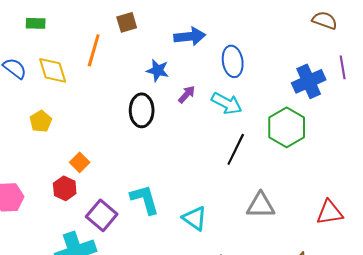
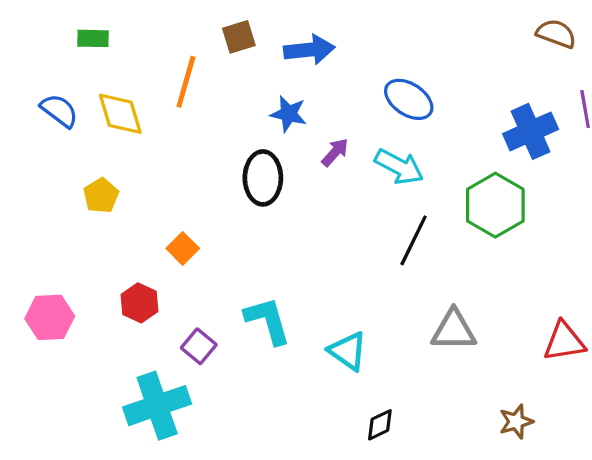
blue arrow: (190, 36) -> (309, 50), moved
blue ellipse: (233, 61) -> (409, 99), turned -48
orange square: (80, 162) -> (183, 248), moved
purple square: (102, 215) -> (199, 346), size x0.7

